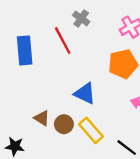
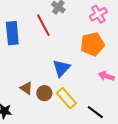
blue triangle: (85, 93) -> (61, 68), turned 48

